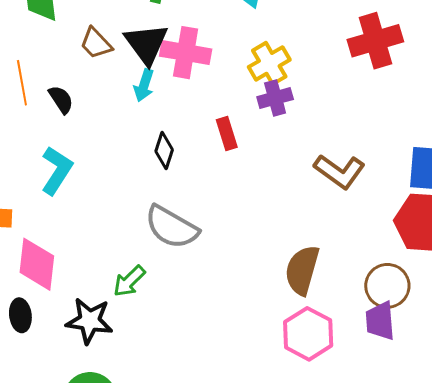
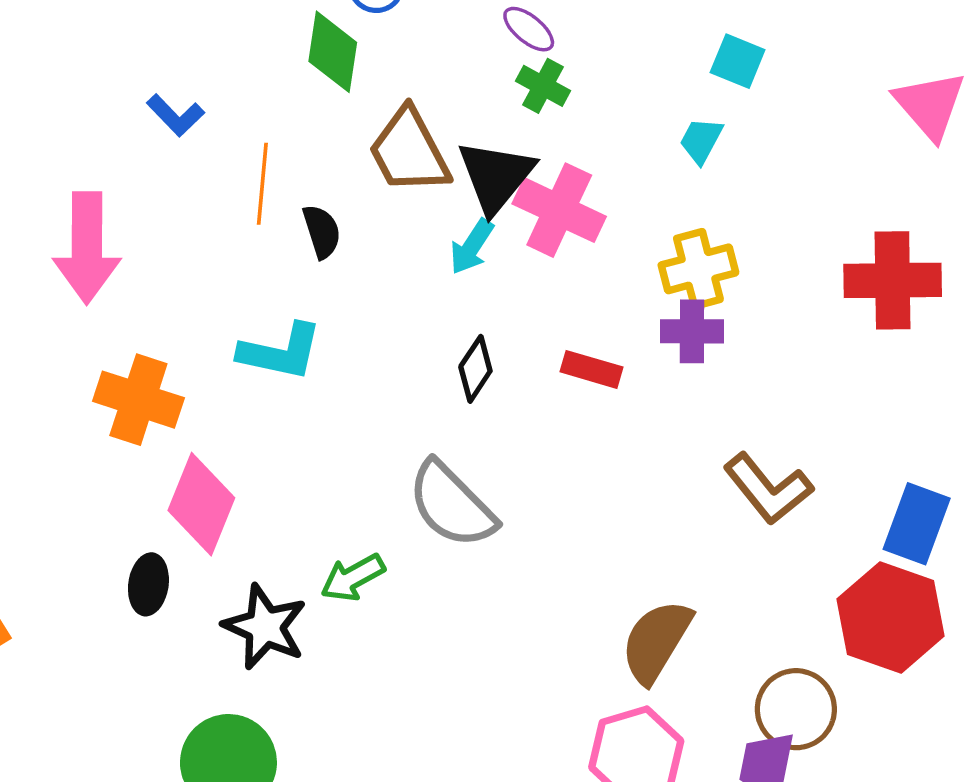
brown trapezoid: (96, 43) -> (409, 151), size x1.5
red rectangle: (227, 134) -> (591, 369), turned -72
cyan L-shape: (57, 170) -> (280, 352), turned 54

